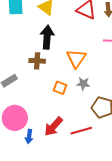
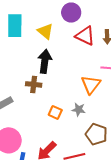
orange triangle: (76, 58) -> (91, 85), moved

